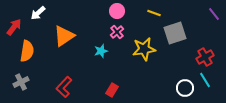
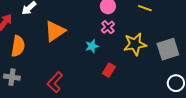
gray square: (175, 33) -> (168, 49), moved
gray cross: (21, 82) -> (12, 77), turned 35
red rectangle: (112, 90) -> (109, 70), moved

